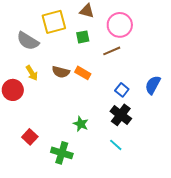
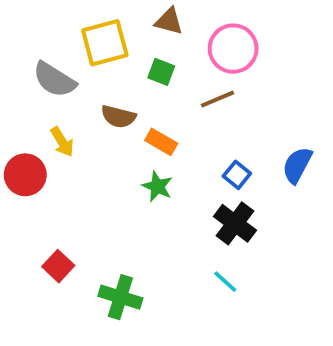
green square: (83, 37) -> (161, 72), turned 32
brown semicircle: (61, 72) -> (118, 117), moved
green star: (81, 124) -> (157, 186), moved

